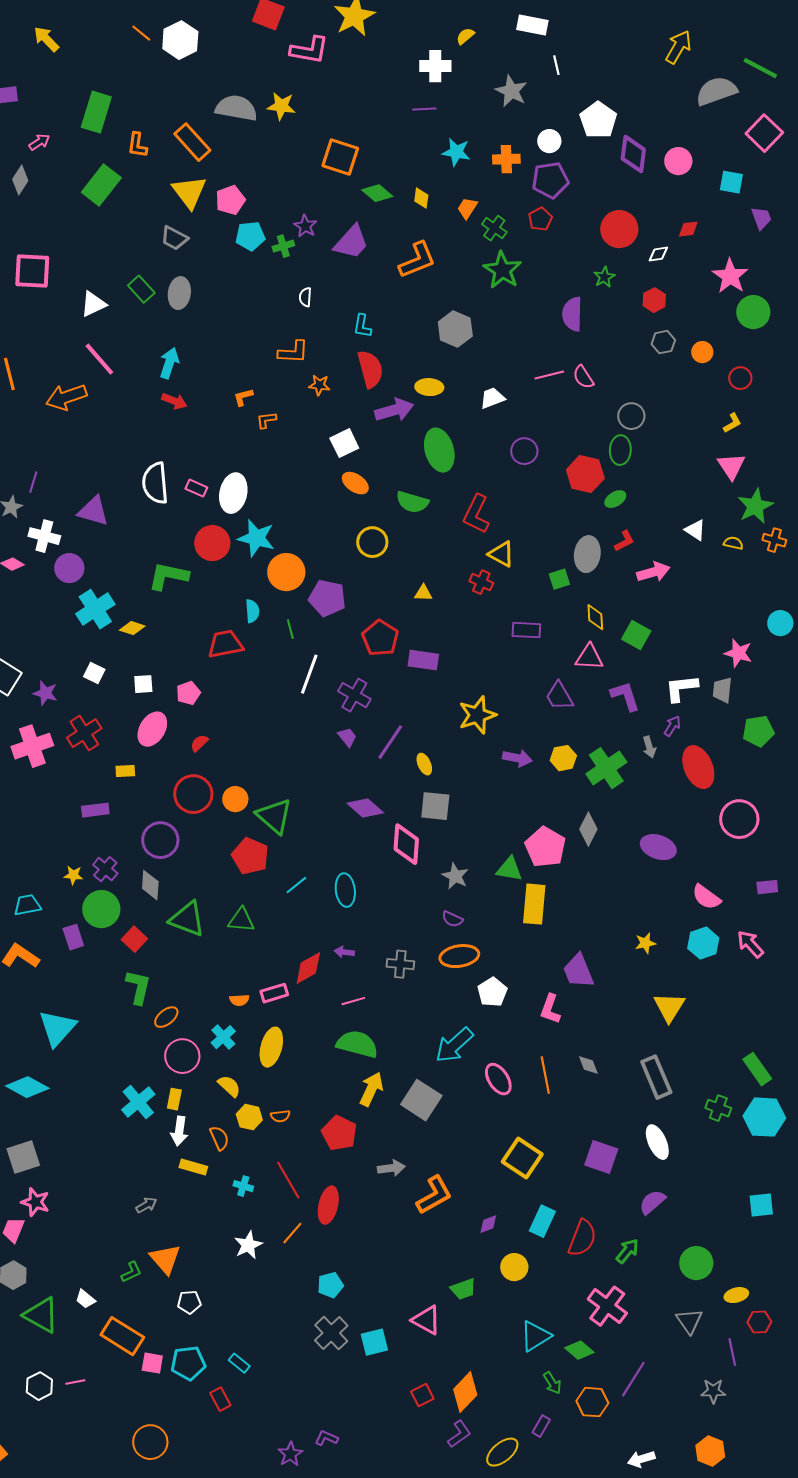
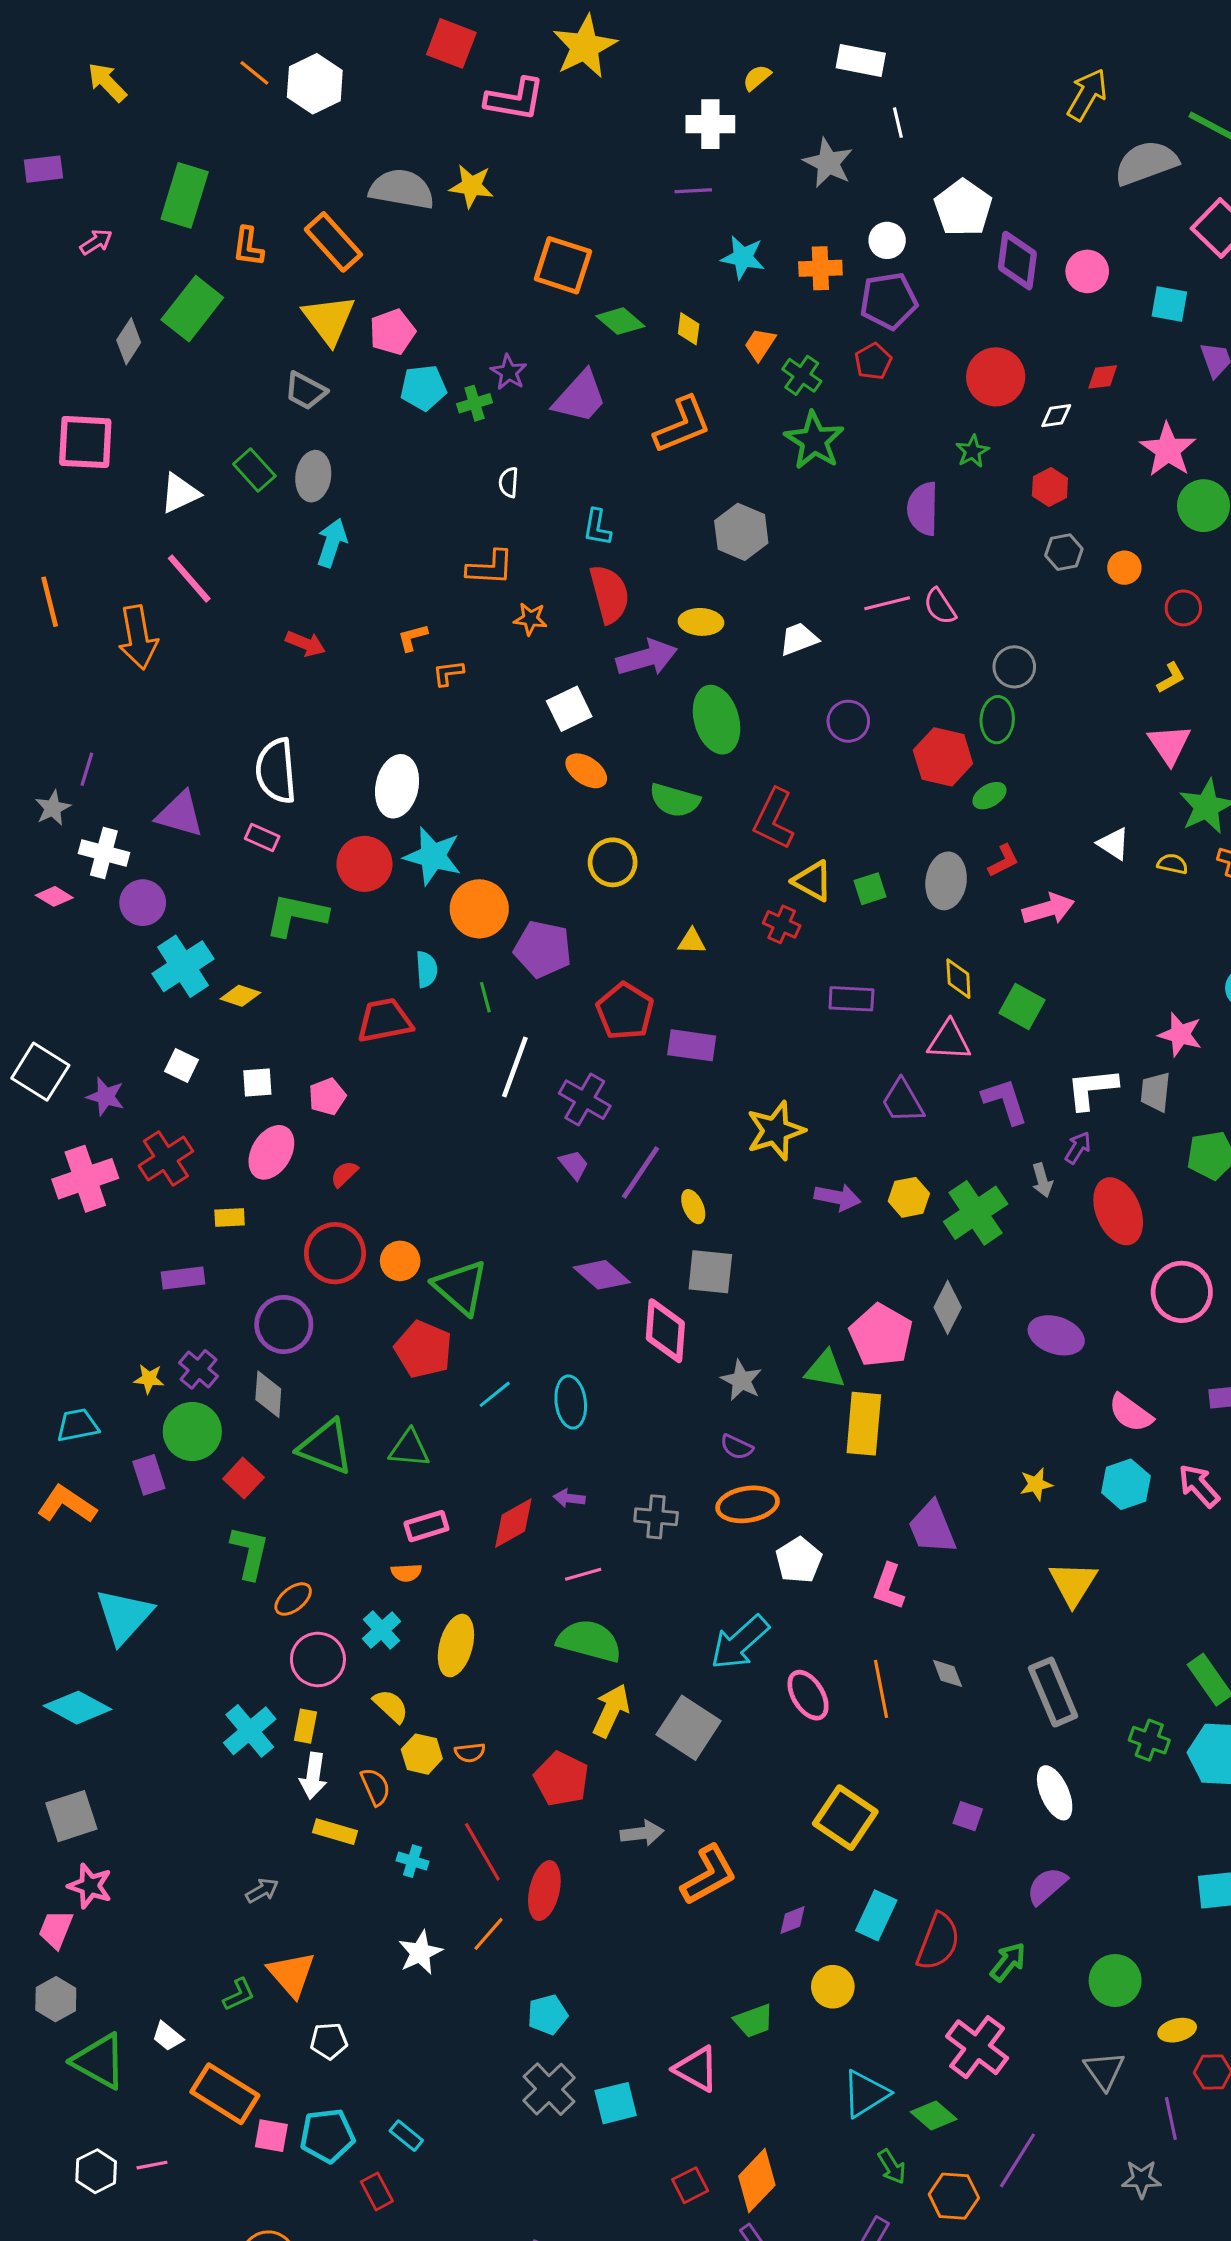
gray diamond: (20, 180) -> (129, 341), moved
cyan arrow: (169, 363) -> (332, 543), moved
orange arrow: (66, 397) -> (138, 637), turned -81
pink rectangle: (196, 488) -> (262, 837), moved
green square: (559, 579) -> (870, 889), moved
pink rectangle: (274, 993) -> (426, 1526), moved
purple square: (601, 1157) -> (968, 1816), size x0.6

